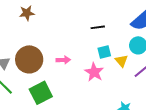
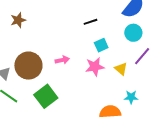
yellow triangle: (121, 61) -> (121, 69), moved
pink star: (94, 72) -> (95, 67), turned -30

